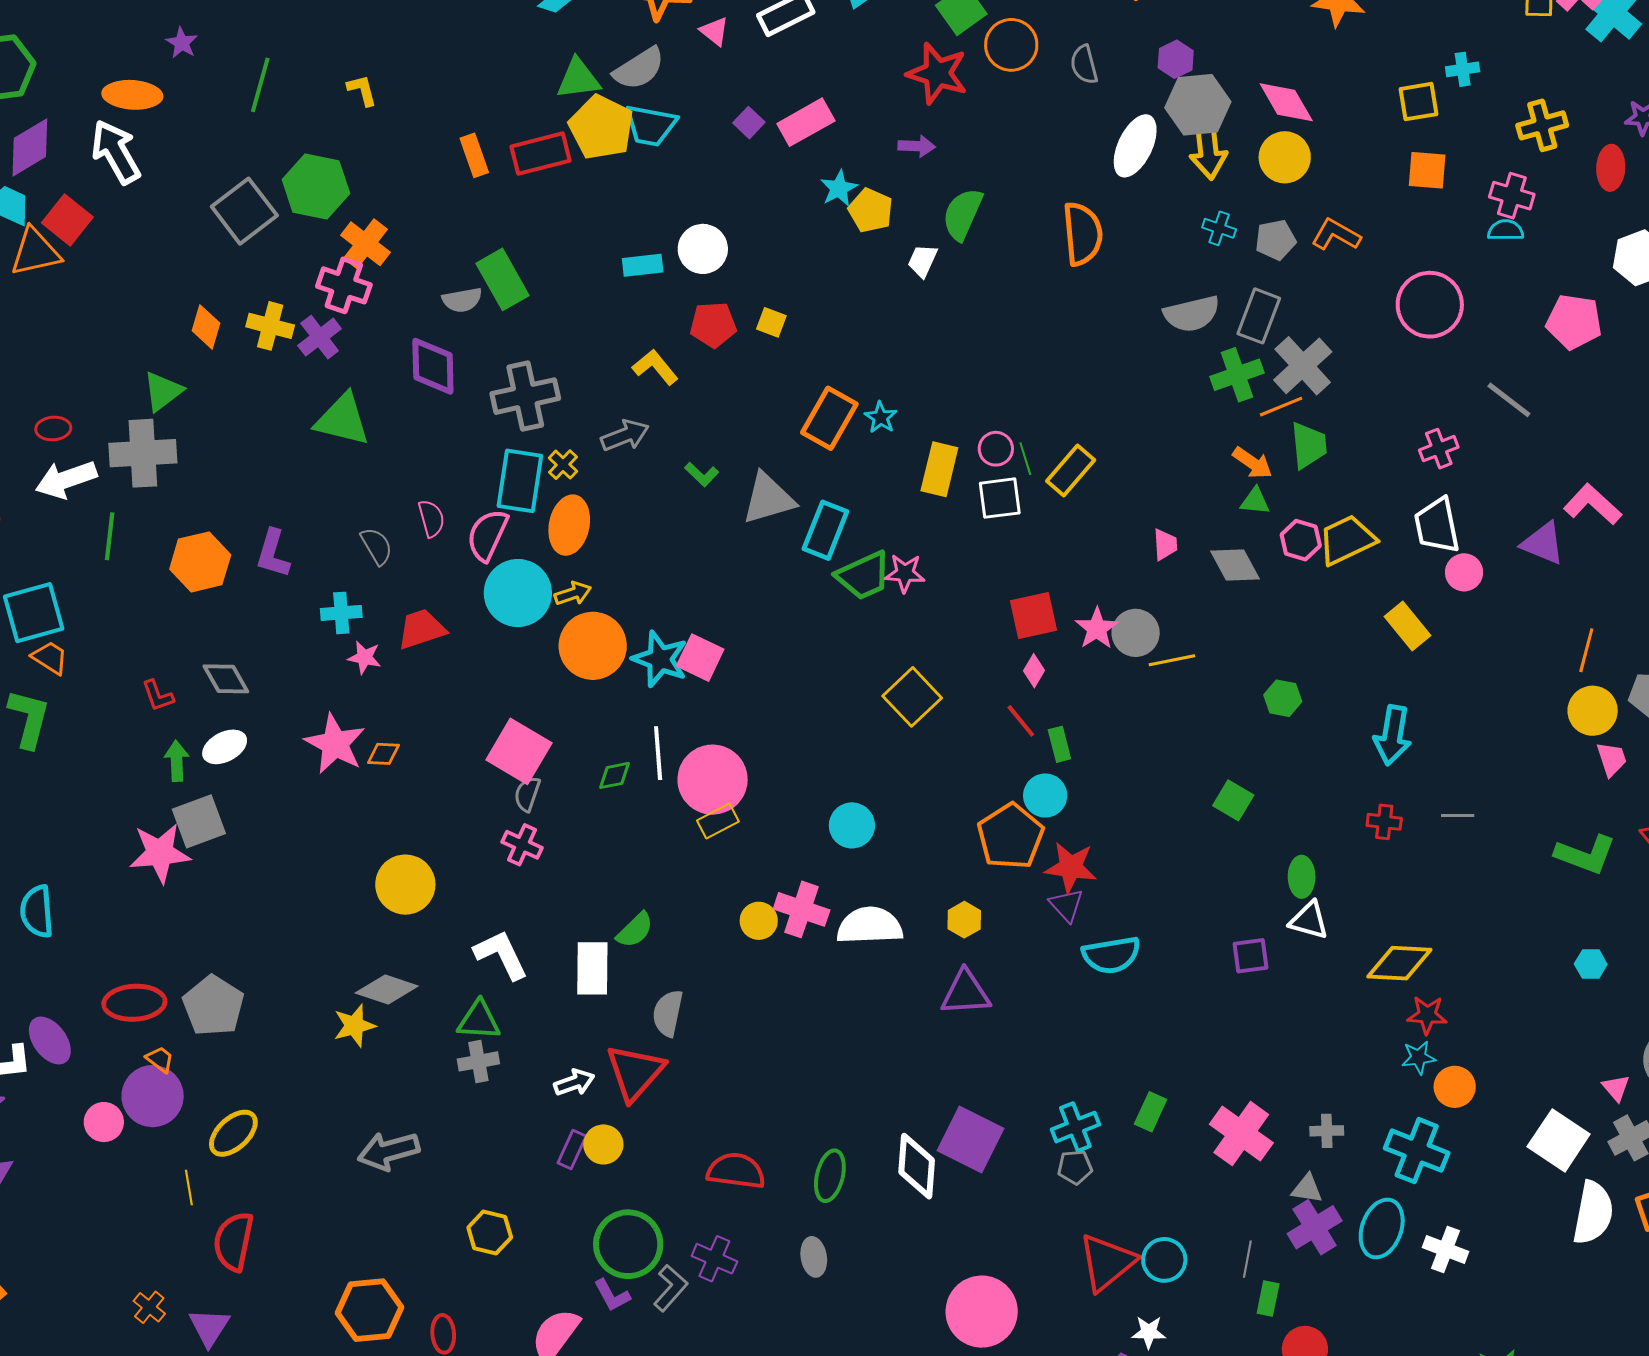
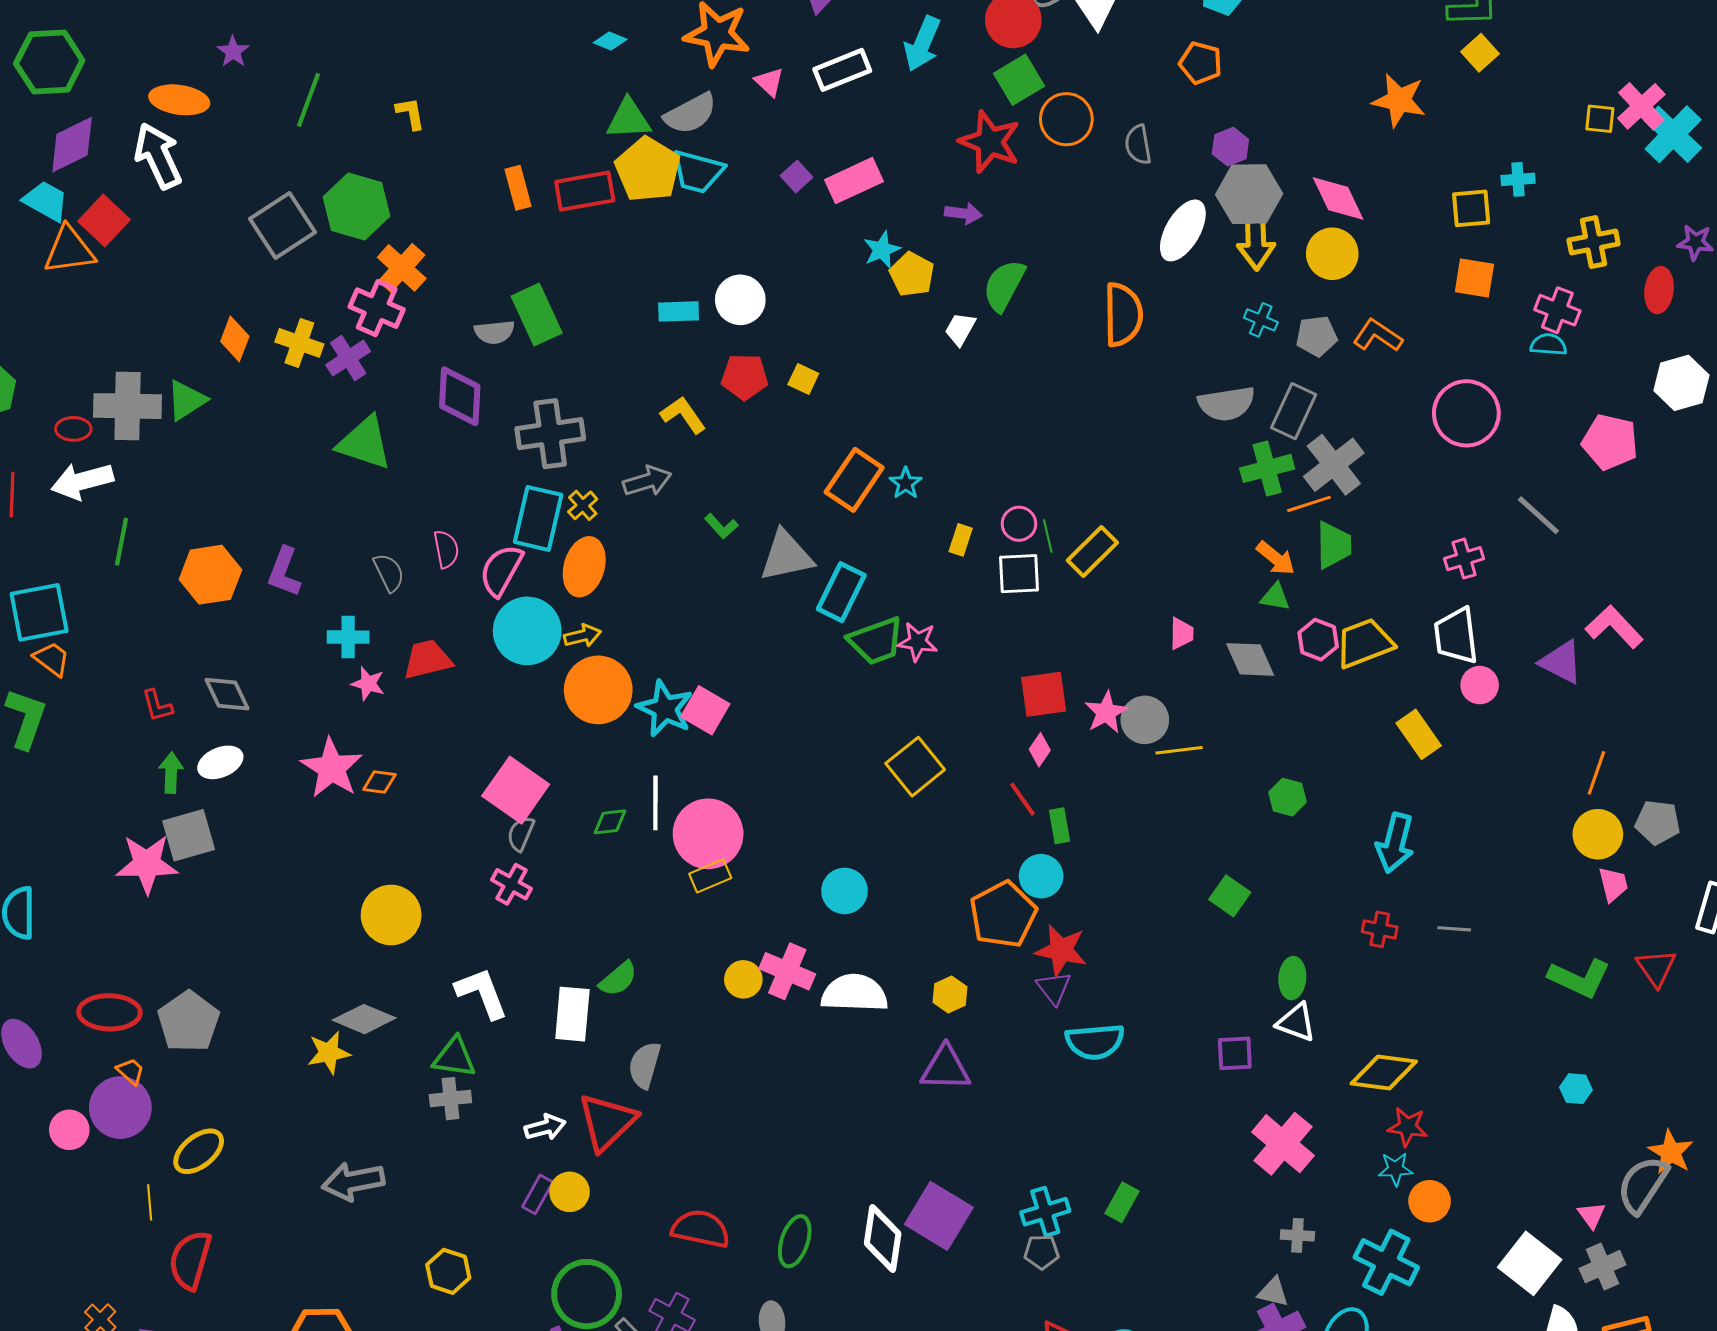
gray cross: (143, 453) -> (128, 406), moved
yellow rectangle: (939, 469) -> (961, 540), size x0.6
pink cross: (1241, 1134) -> (1283, 1144), moved

